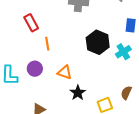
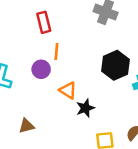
purple circle: (35, 69) -> (41, 69), moved
black star: (78, 93) -> (85, 108), moved

